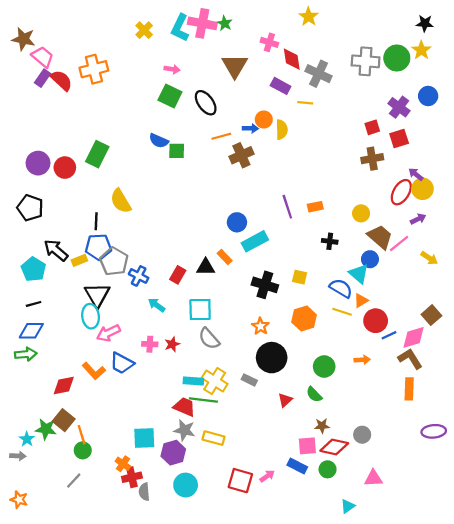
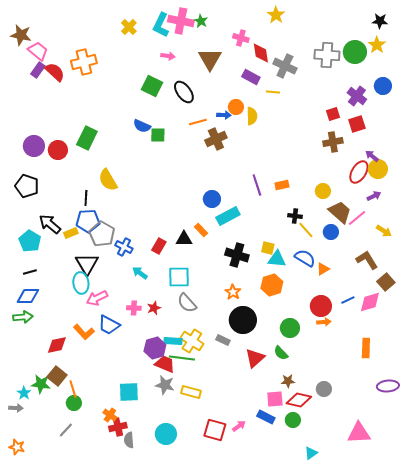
pink arrow: (172, 69) -> (168, 56), moved
cyan triangle: (359, 274) -> (277, 259), moved, turned -36
yellow line: (342, 312) -> (306, 230), moved, turned 30
red circle: (376, 321) -> (321, 306), moved
brown L-shape: (410, 359) -> (367, 260), moved
red triangle: (285, 400) -> (255, 358), size x1.5
purple hexagon: (173, 453) -> (155, 348), moved
pink triangle: (373, 478) -> (359, 433), moved, size x1.4

